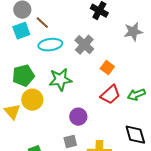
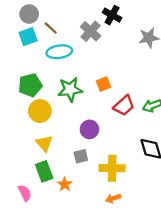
gray cross: (84, 45) -> (91, 31), moved
orange square: (107, 68) -> (103, 84), moved, turned 32
yellow triangle: (12, 112) -> (44, 143), moved

